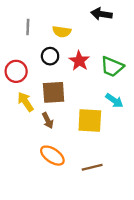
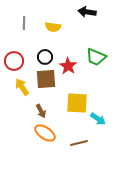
black circle: (50, 56) -> (45, 57), moved
red star: (79, 61) -> (68, 66), moved
cyan arrow: (114, 101) -> (98, 119), moved
brown arrow: (48, 120) -> (41, 111), moved

